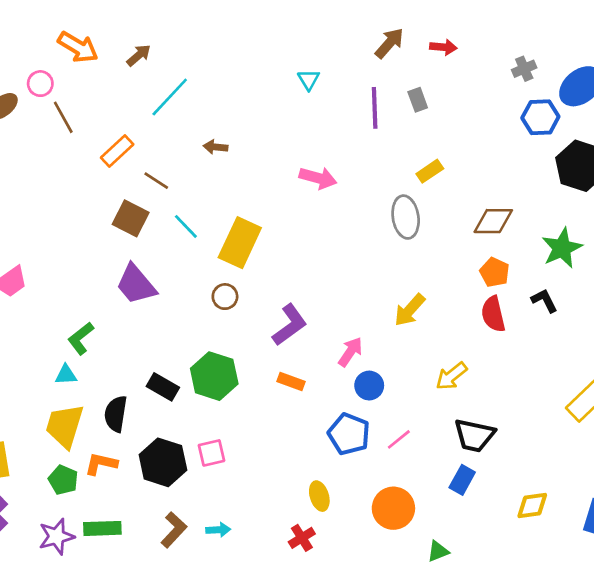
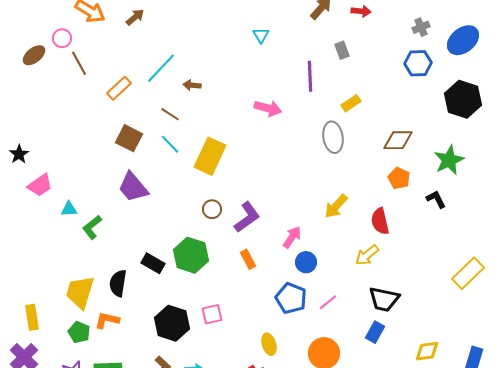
cyan line: (170, 97) -> (161, 68), moved
purple line: (375, 108) -> (310, 76), moved
blue hexagon: (540, 117) -> (418, 63), moved
brown line: (156, 181) -> (170, 114), moved
brown circle: (225, 297) -> (212, 209), moved
red semicircle: (493, 314) -> (380, 221), moved
cyan triangle: (66, 375) -> (69, 209), moved
orange rectangle: (291, 381) -> (248, 259), turned 42
pink square: (211, 453) -> (212, 314), moved
black hexagon: (163, 462) -> (172, 323), moved

